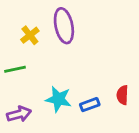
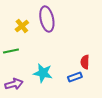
red semicircle: (122, 95) -> (85, 62), moved
blue rectangle: (90, 105) -> (75, 77), moved

